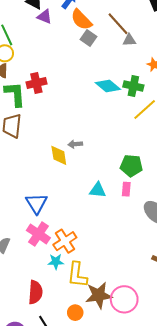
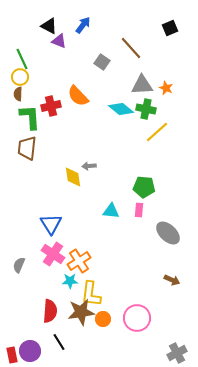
orange semicircle: (81, 20) -> (78, 96), moved
gray triangle: (129, 40) -> (142, 85), moved, size x1.6
brown star: (99, 295) -> (81, 312), moved
orange circle: (75, 313) -> (103, 319), moved

